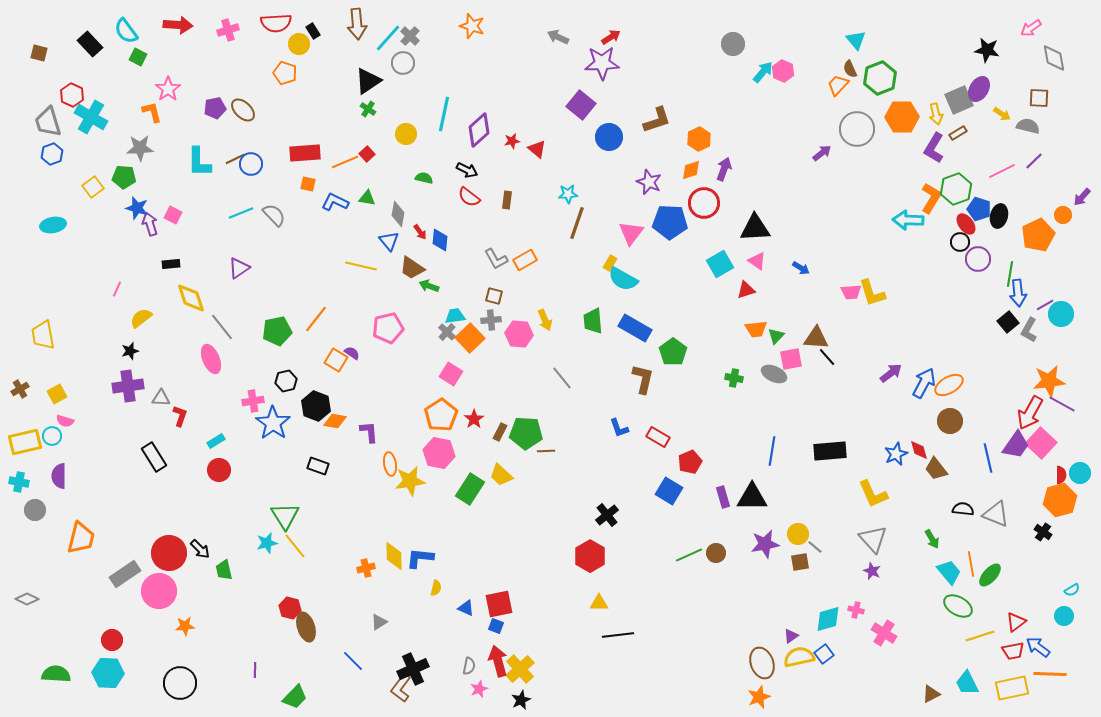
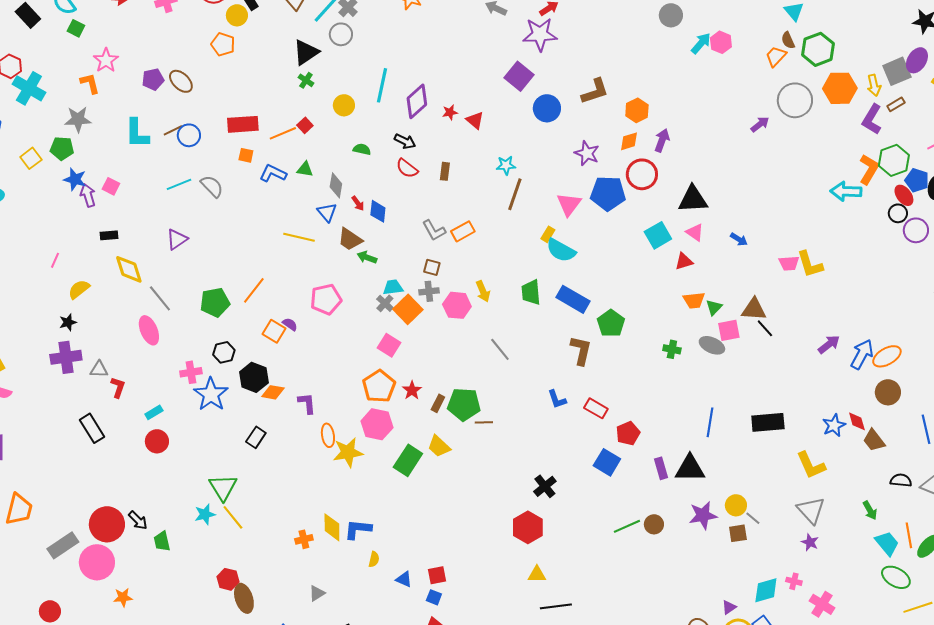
black rectangle: (318, 466) -> (256, 437), turned -75
red square: (499, 604) -> (437, 575), size x0.7

